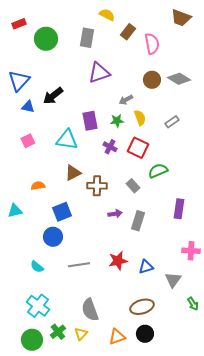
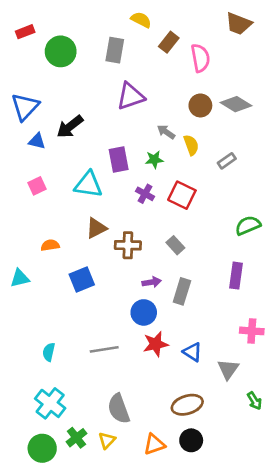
gray arrow: (126, 100) -> (166, 132), turned 64
yellow semicircle: (140, 118) -> (191, 145), moved
green semicircle: (158, 171) -> (248, 225), moved
blue circle: (53, 237) -> (144, 312), moved
cyan semicircle: (37, 267) -> (49, 352), turned 64
blue triangle: (146, 267) -> (192, 352), turned 49

